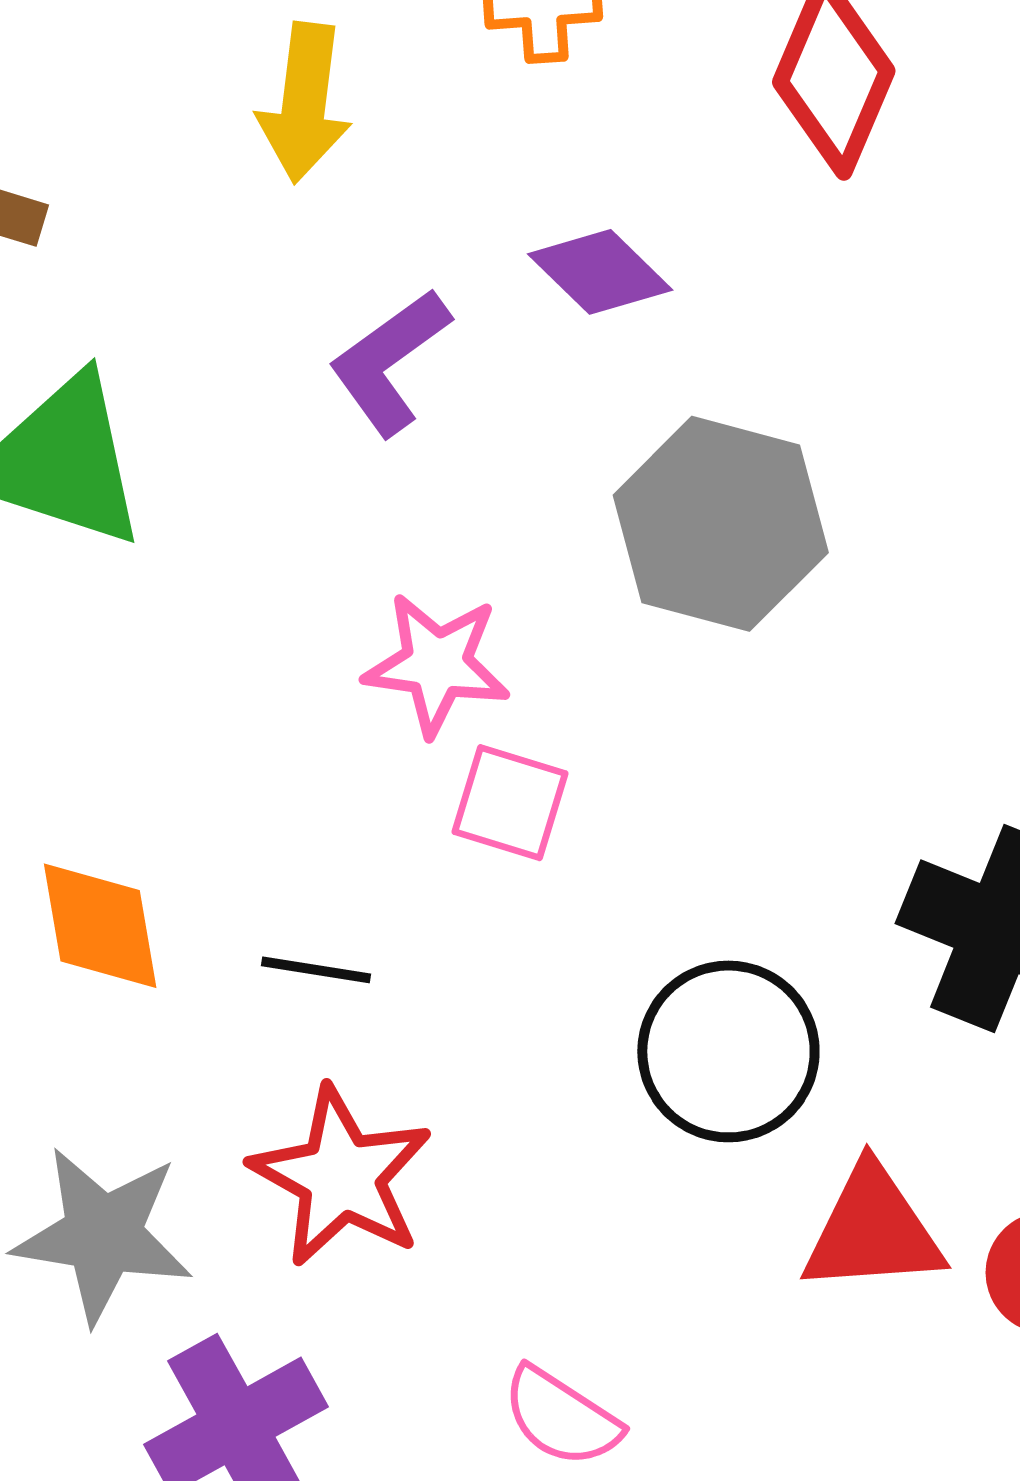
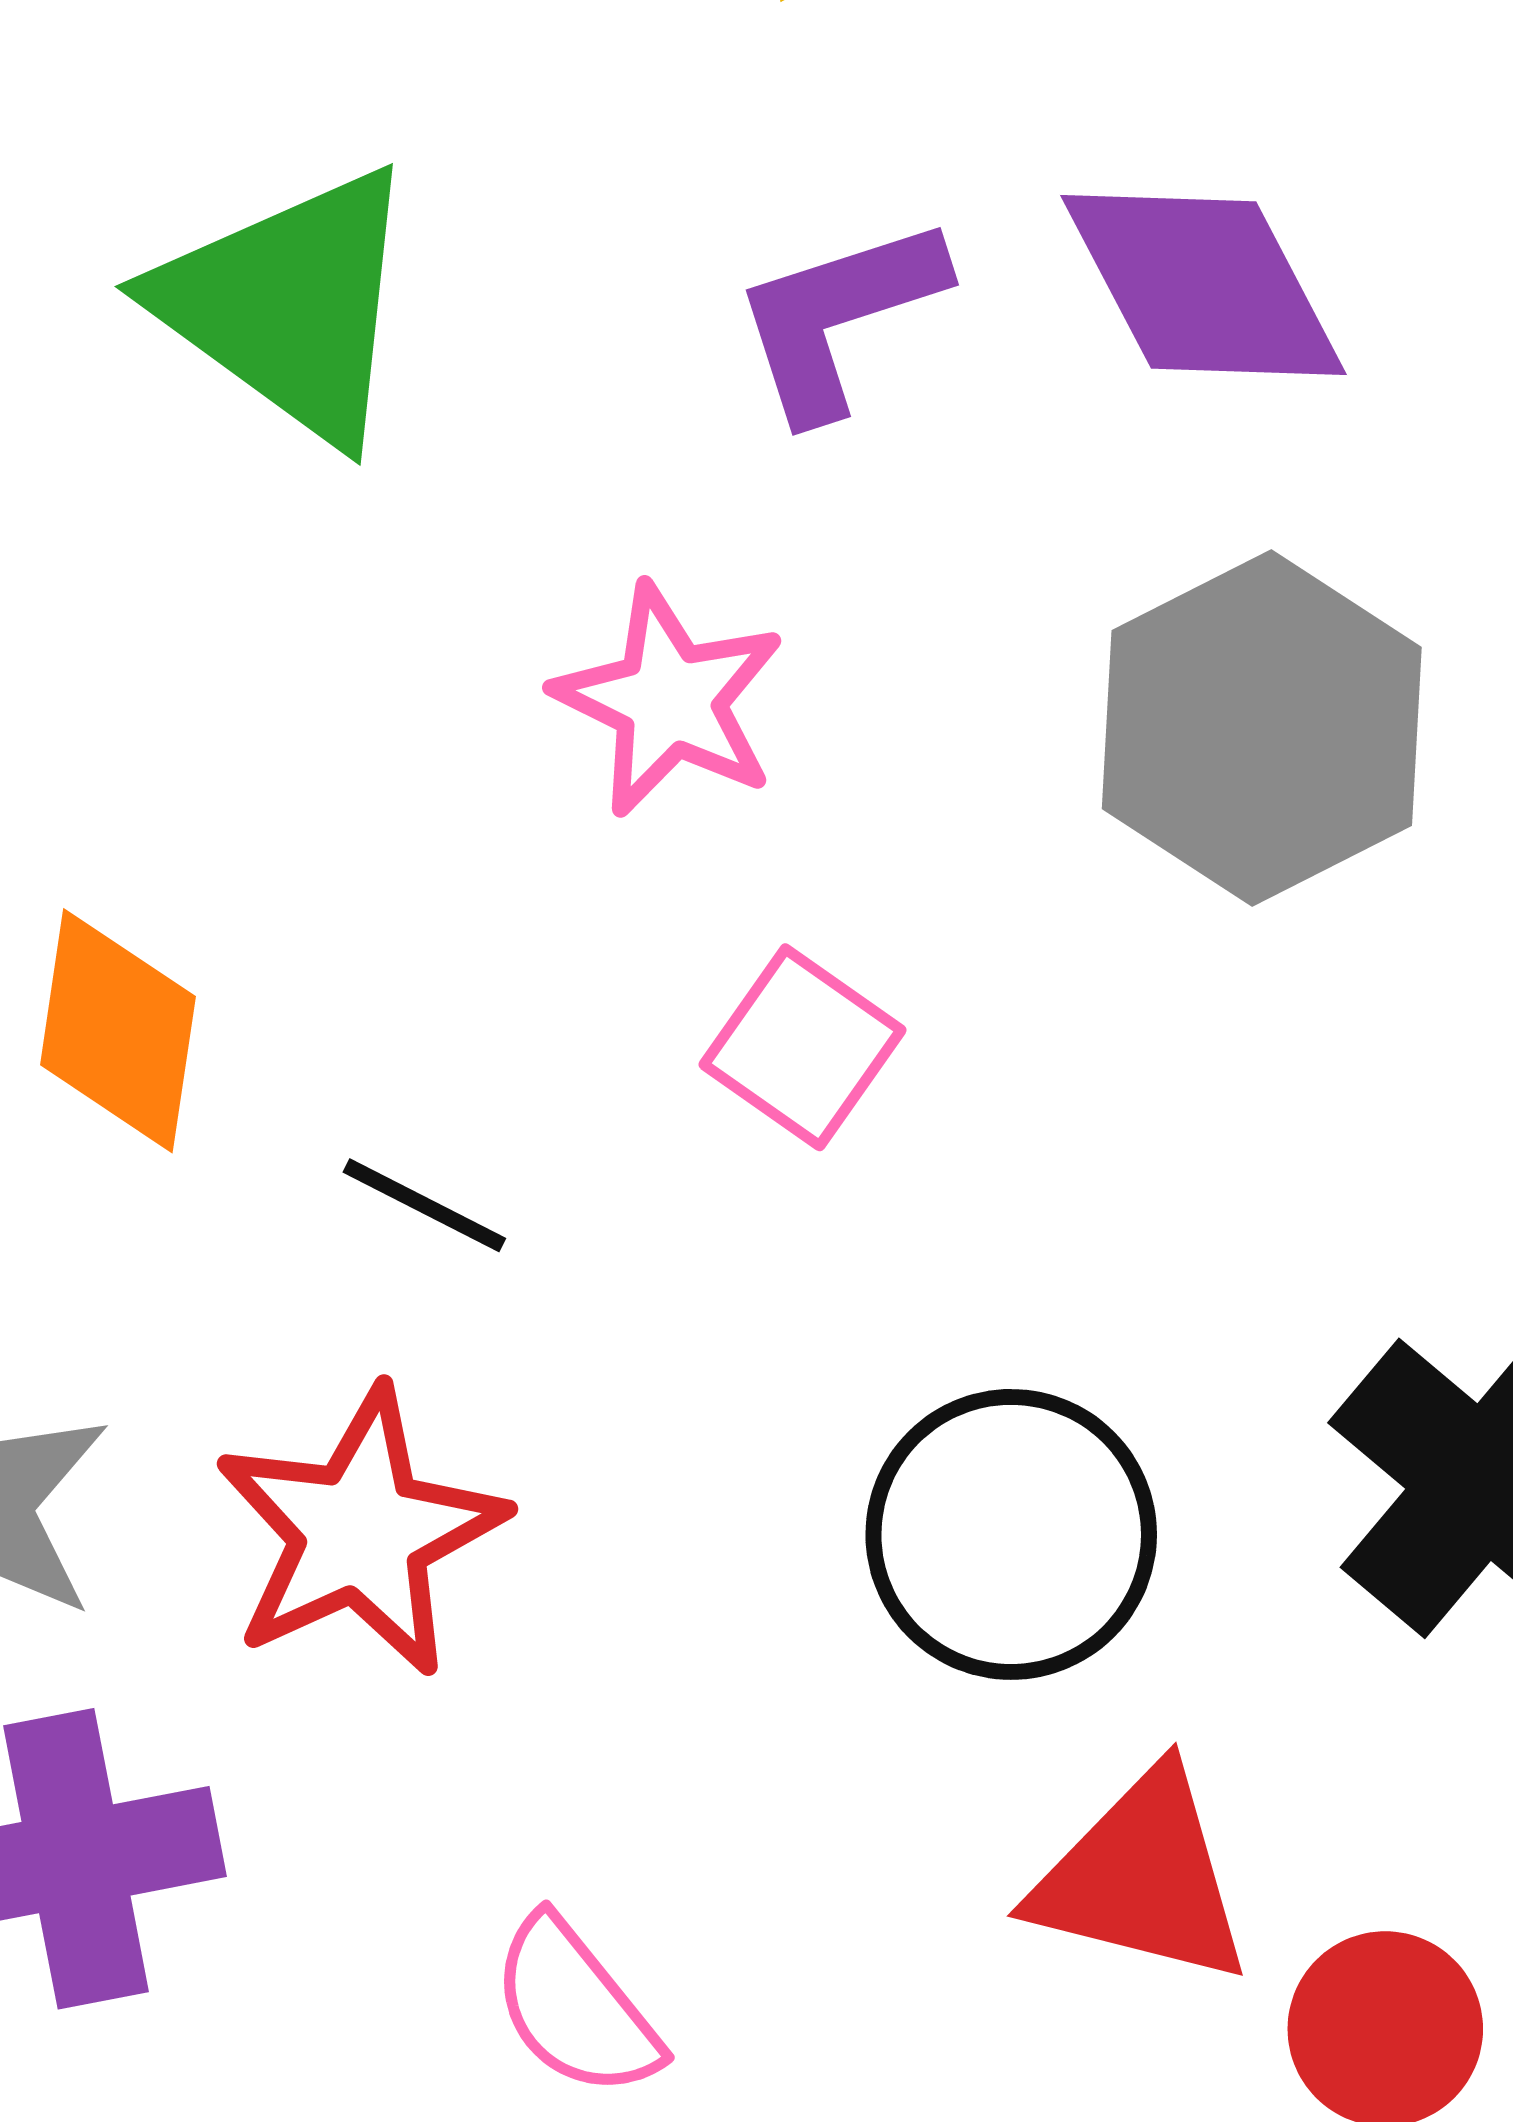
purple diamond: (600, 272) -> (1204, 285), size x1.4
pink star: (437, 664) -> (669, 700), moved

